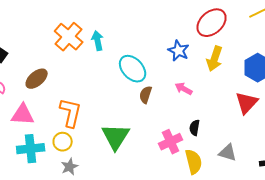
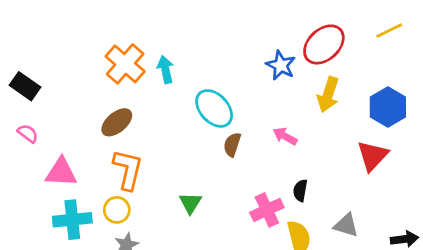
blue star: (179, 51) -> (281, 65), moved
brown ellipse: (37, 79) -> (117, 122), moved
green triangle: (116, 137) -> (190, 203), size x0.6

